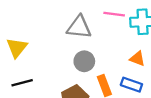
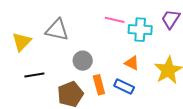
gray triangle: (79, 27) -> (57, 30), moved
black line: (22, 83) -> (34, 75), moved

